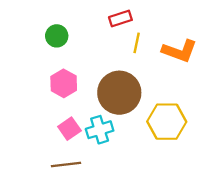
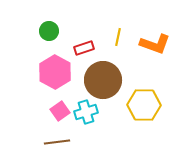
red rectangle: (120, 19) -> (84, 48), moved
pink hexagon: (64, 83) -> (55, 72), size x1.4

